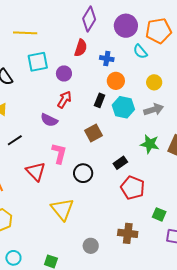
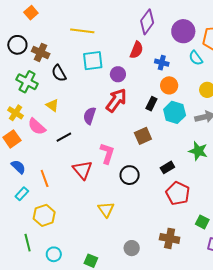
red arrow: (64, 100) -> (116, 100), size x1.4
purple semicircle: (49, 120) -> (90, 116), moved, turned 78
yellow triangle: (62, 209) -> (106, 209), size x0.7

